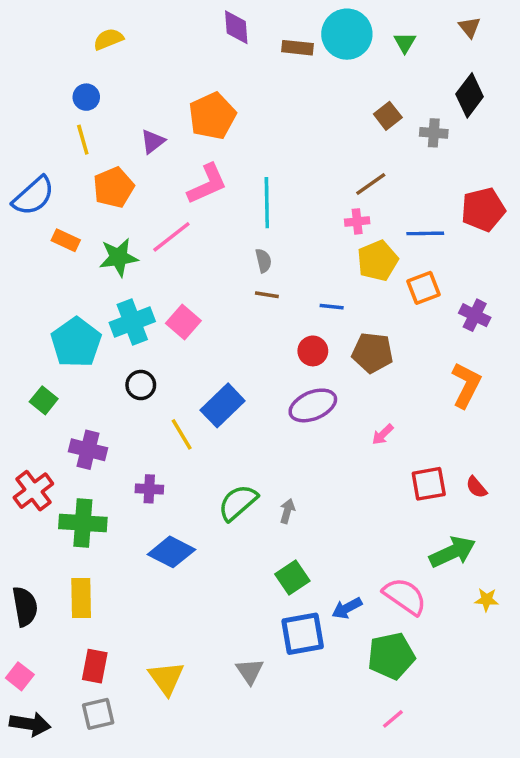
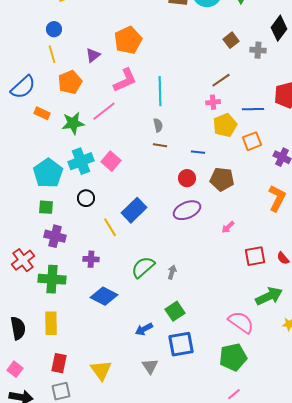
green square: (44, 400) -> (46, 207), moved, turned -35
blue arrow: (347, 608) -> (144, 329), moved

